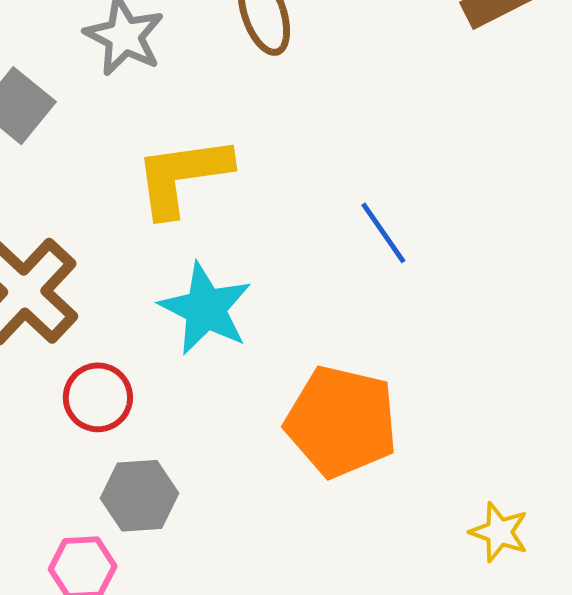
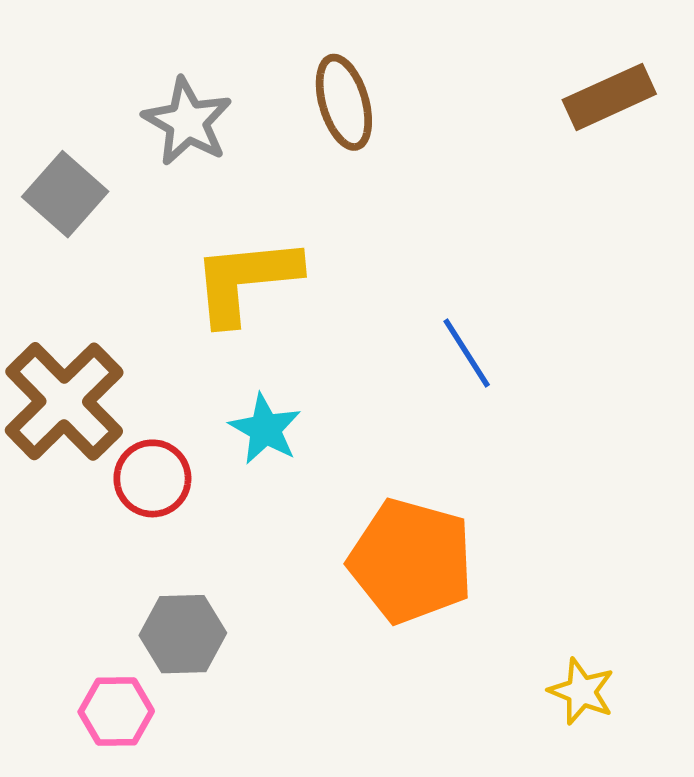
cyan star: (206, 309) -> (265, 429), size x0.7
red circle: (98, 397) -> (152, 478), moved

